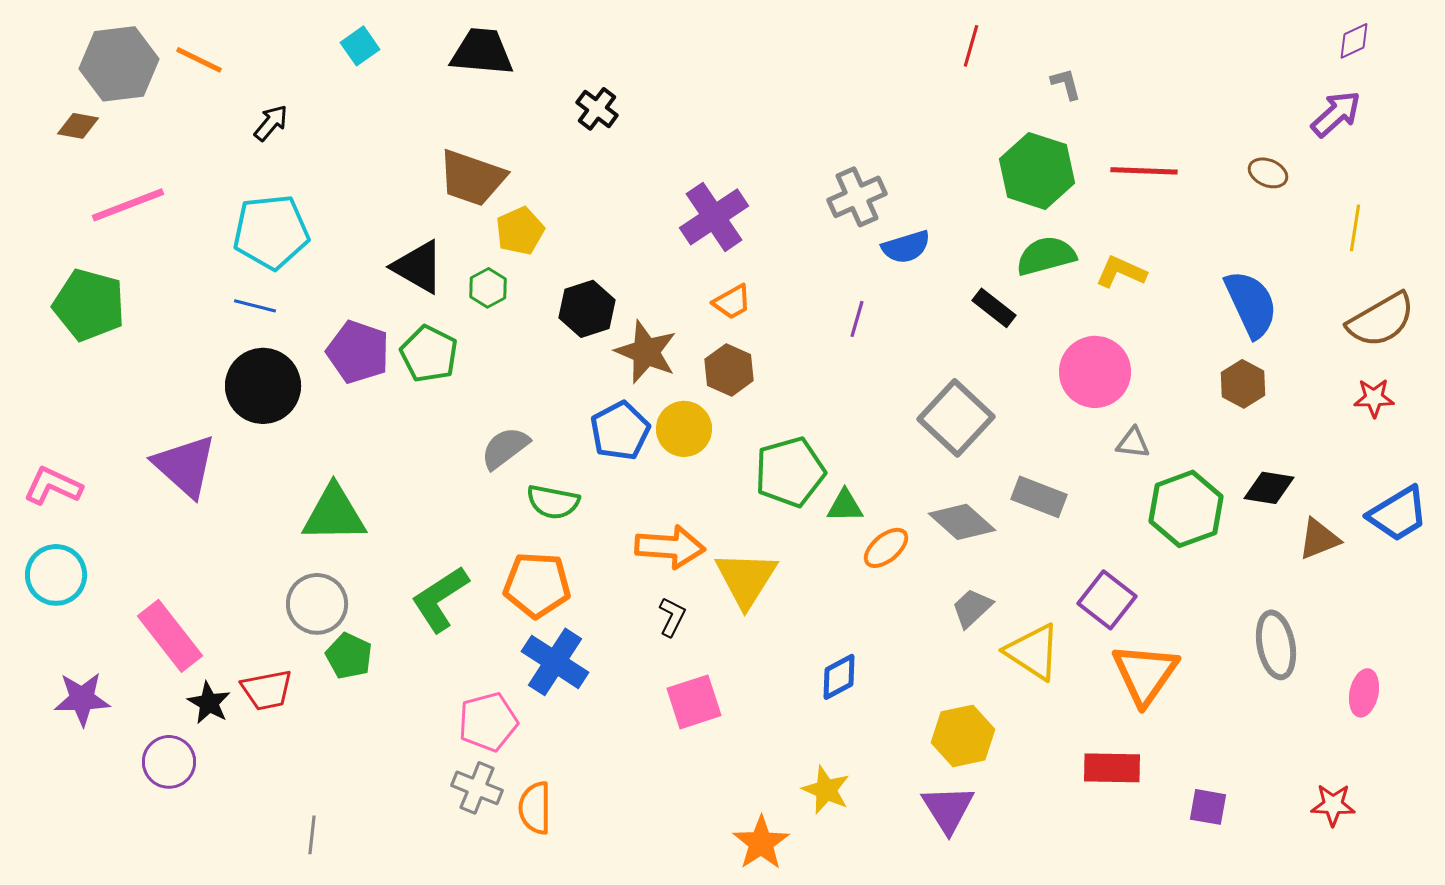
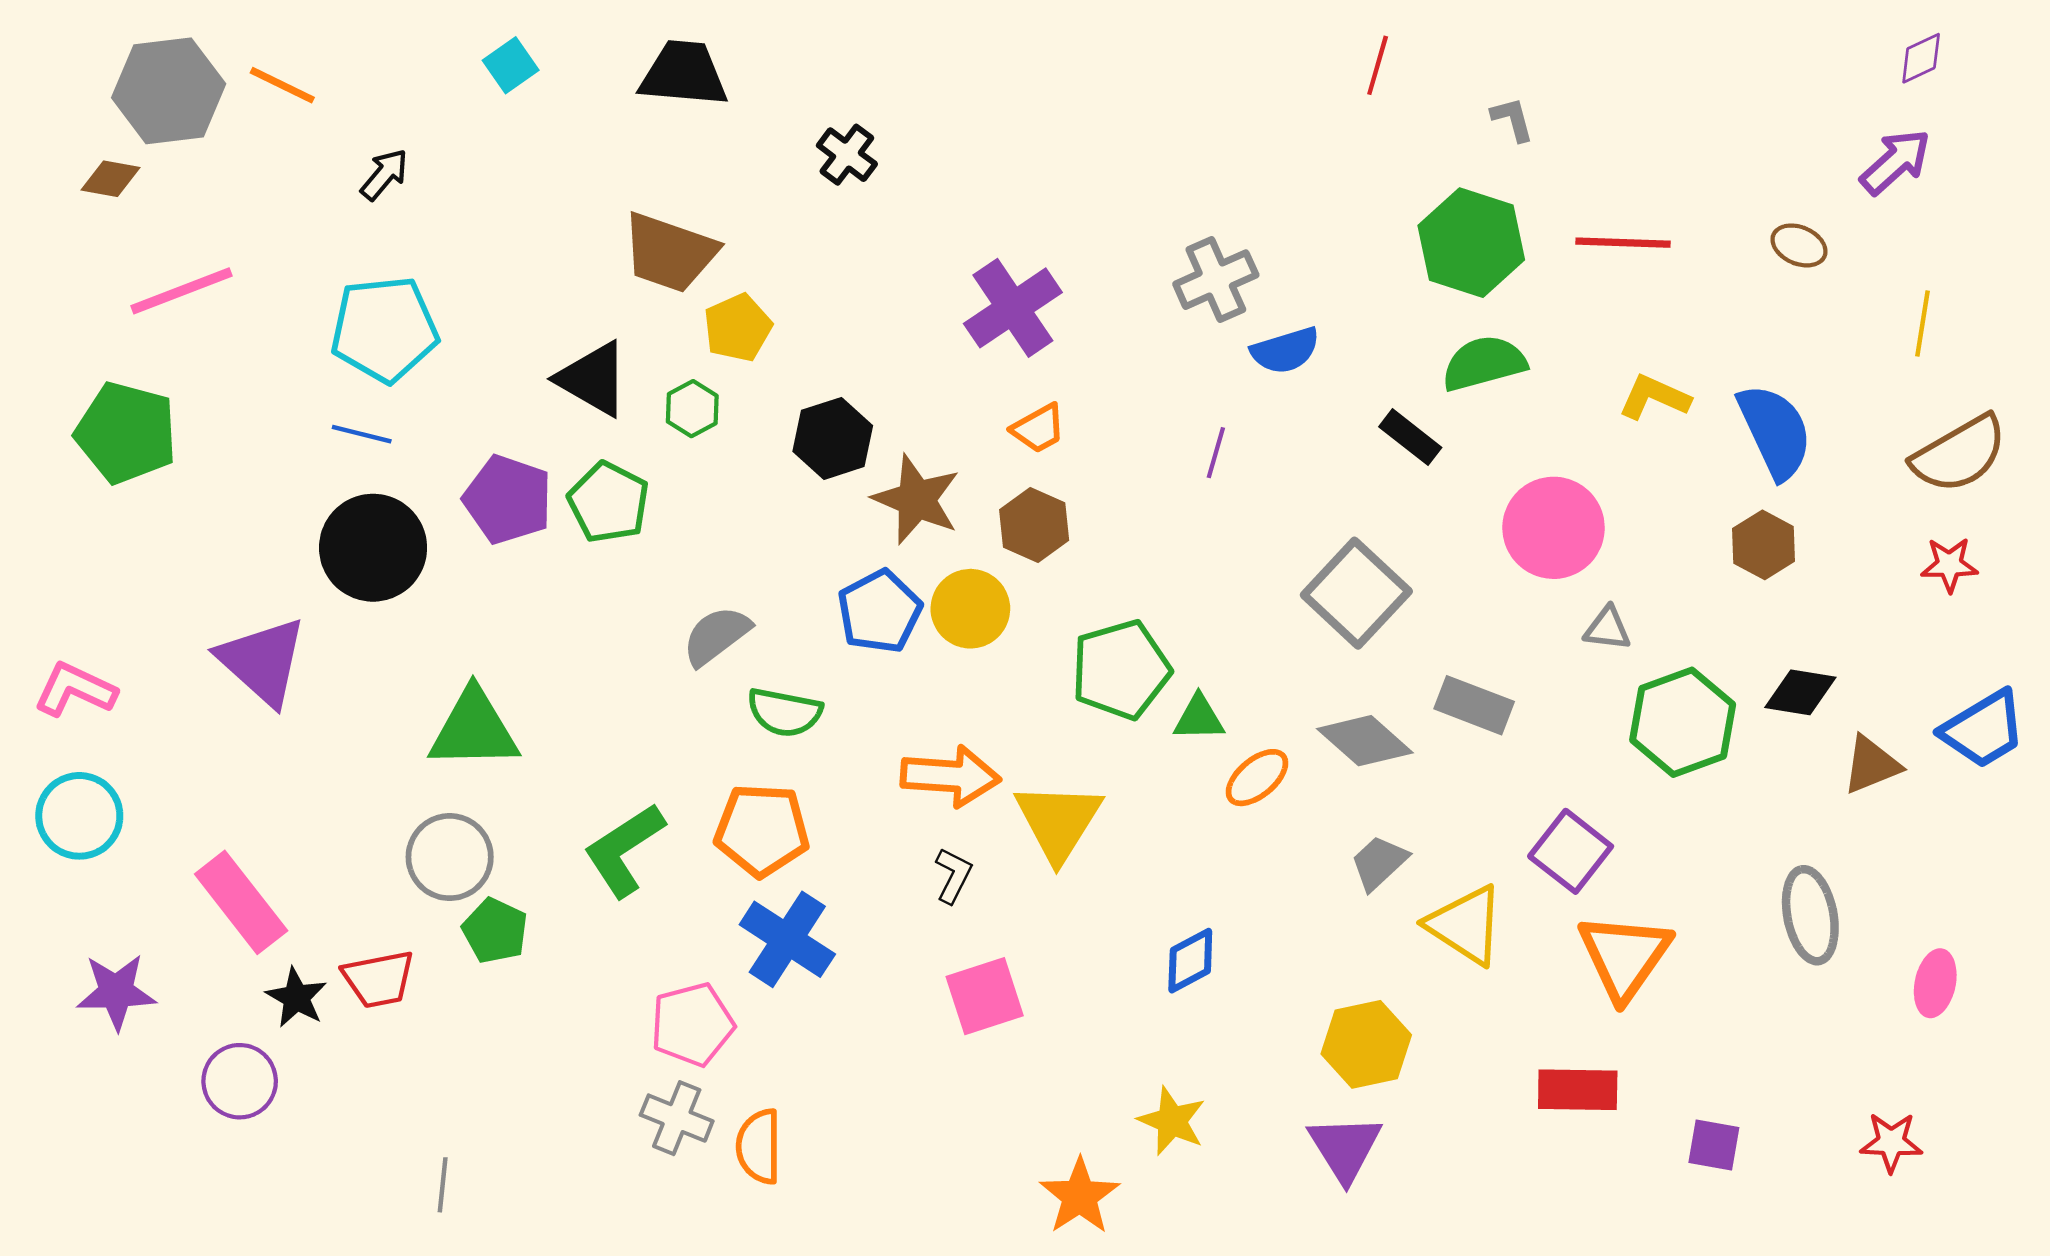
yellow L-shape: (1121, 272) -> (1654, 397), moved

